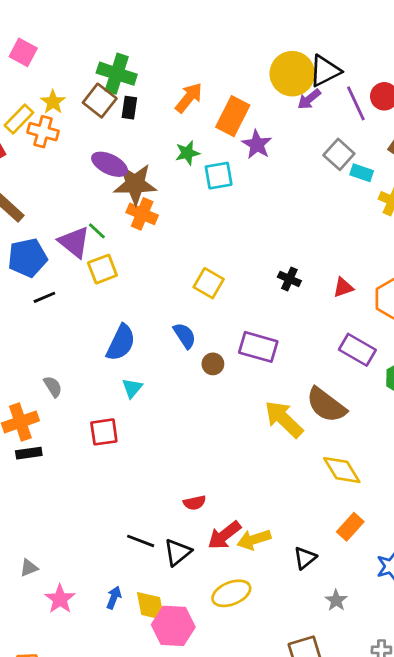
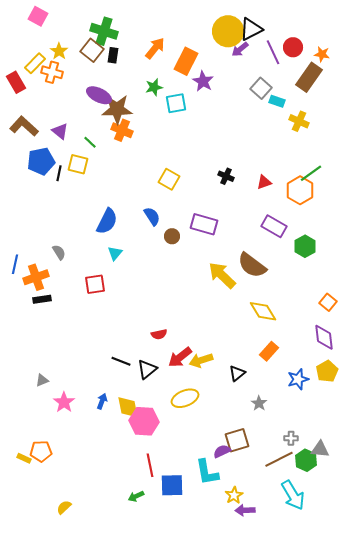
purple triangle: (74, 242) -> (60, 131), moved, size x0.7
yellow square: (102, 269) -> (78, 164), moved, turned 35
black line: (44, 297) -> (59, 173), moved, turned -56

